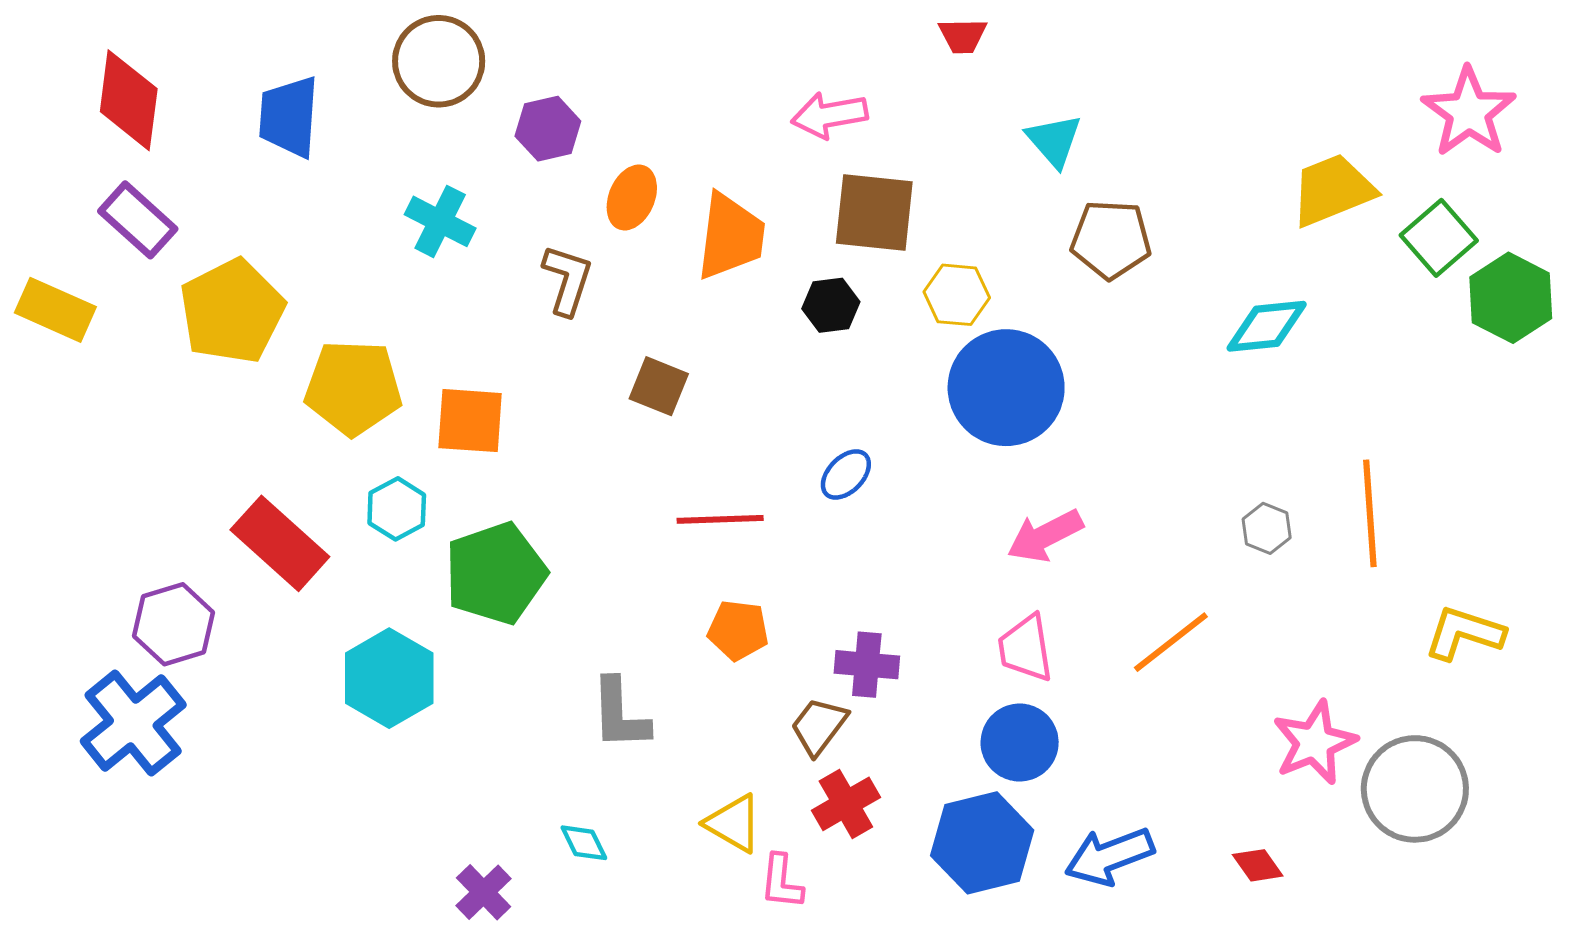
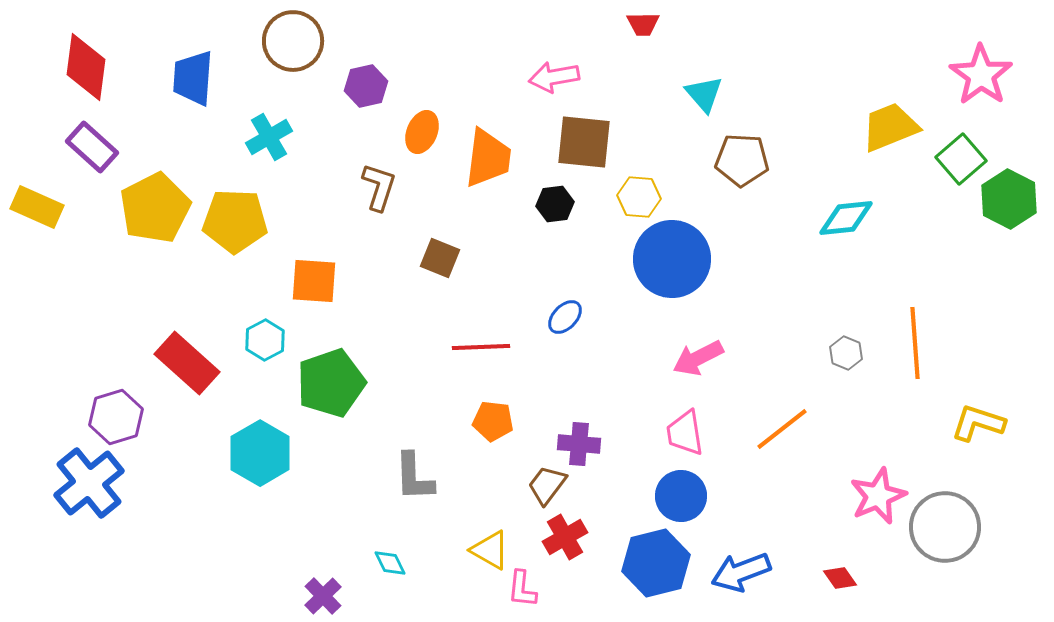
cyan cross: (440, 221) -> (269, 137), moved, turned 33
yellow pentagon: (353, 388) -> (235, 221), moved

